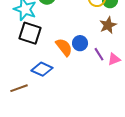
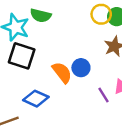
purple line: (99, 54) -> (104, 95), moved

